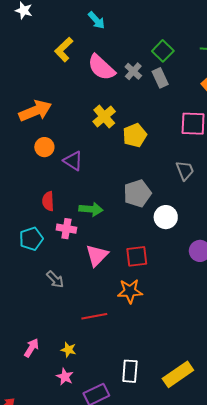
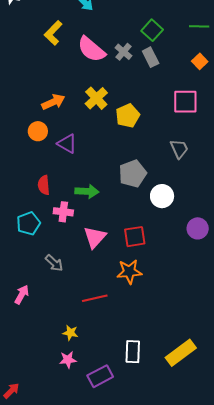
orange arrow: (35, 111) -> (53, 102), moved, size x0.7
pink arrow: (32, 348) -> (22, 295), moved
pink star: (65, 377) -> (68, 360), turned -30

